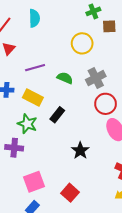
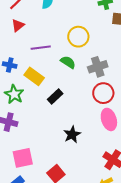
yellow circle: (82, 43) -> (78, 37), moved
green star: (27, 124) -> (14, 94), moved

